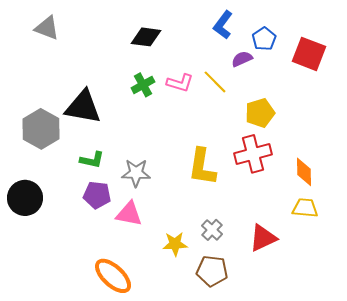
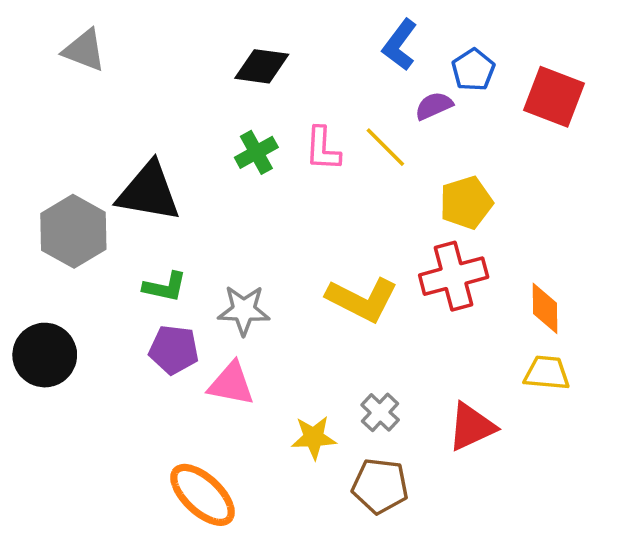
pink L-shape: (180, 83) -> (323, 149), turned 76
yellow L-shape: (202, 167) -> (362, 299), turned -72

